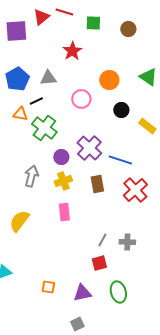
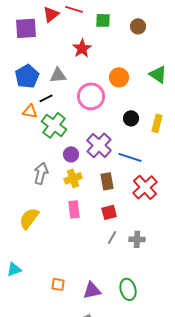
pink circle: (81, 99) -> (91, 96), size x1.4
black circle: (121, 110) -> (131, 118), moved
yellow rectangle: (147, 126) -> (157, 123), turned 66
red square: (99, 263) -> (109, 212), moved

